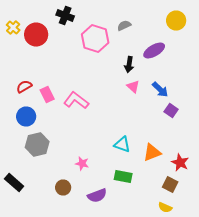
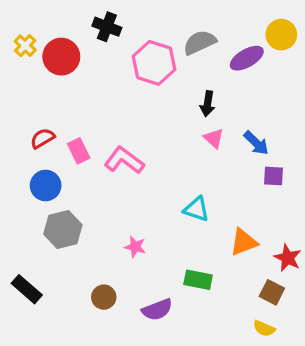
gray semicircle: (124, 26) -> (200, 42), size x1.5
purple ellipse: (154, 50) -> (247, 58), moved
purple square: (171, 110) -> (273, 176), turned -32
cyan triangle: (122, 144) -> (196, 209), moved
pink star: (82, 164) -> (135, 247), moved

